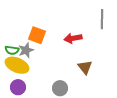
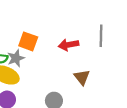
gray line: (102, 19) -> (101, 36), moved

